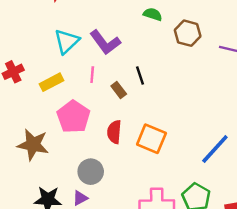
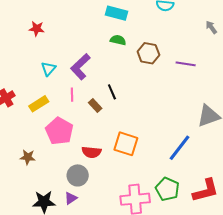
cyan triangle: (67, 41) -> (48, 69), size x0.7
purple L-shape: (105, 42) -> (80, 67), turned 88
red semicircle: (114, 132) -> (91, 152), moved, turned -84
brown star: (33, 145) -> (28, 157), size x0.6

